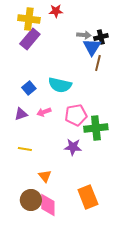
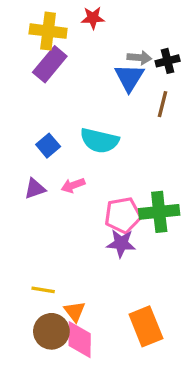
blue triangle: (92, 47) -> (129, 78), moved
pink pentagon: (76, 115) -> (123, 215), moved
yellow line: (25, 149) -> (43, 290), moved
orange triangle: (45, 176) -> (75, 311), moved

